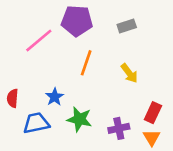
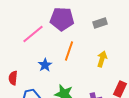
yellow arrow: (129, 73) -> (102, 59), turned -126
blue star: (55, 97) -> (45, 65), moved

